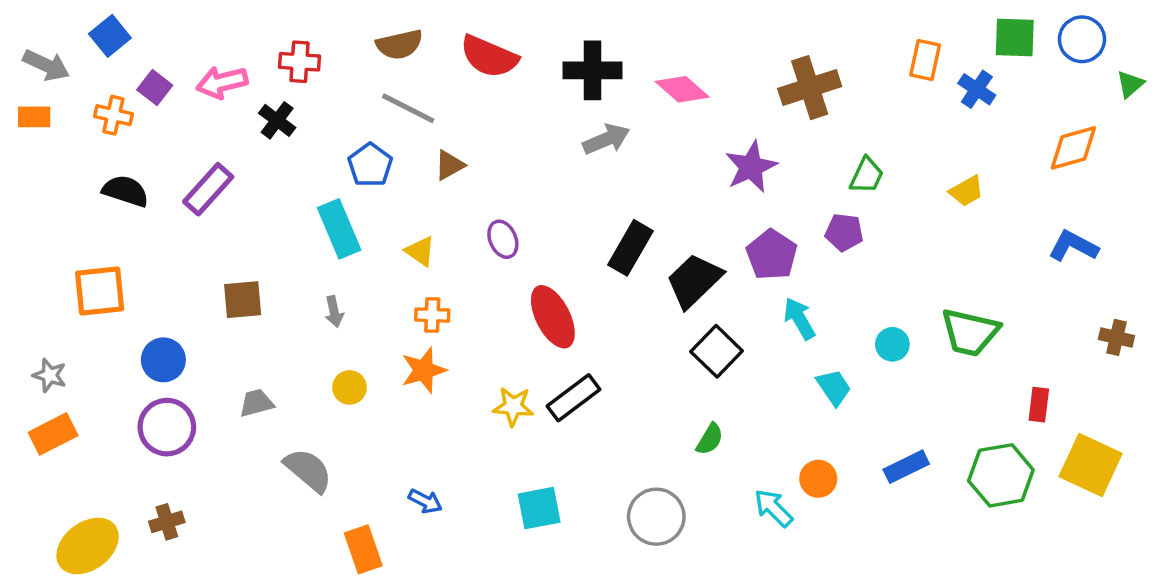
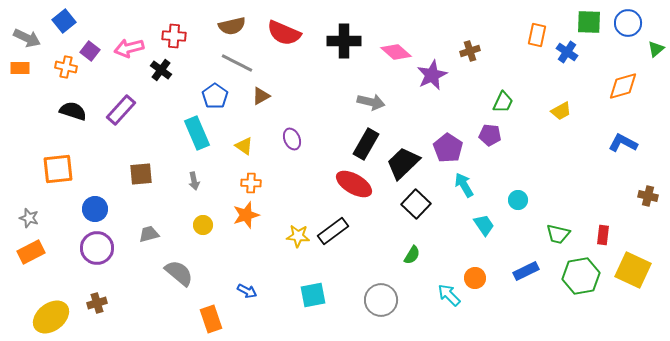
brown cross: (810, 88) -> (470, 51), size x0.6
gray arrow: (606, 139) -> (371, 102), moved, turned 36
purple star: (751, 167) -> (432, 75), moved
red ellipse: (553, 317) -> (354, 184), moved, turned -33
green trapezoid: (970, 332) -> (558, 234), moved, size x0.7

